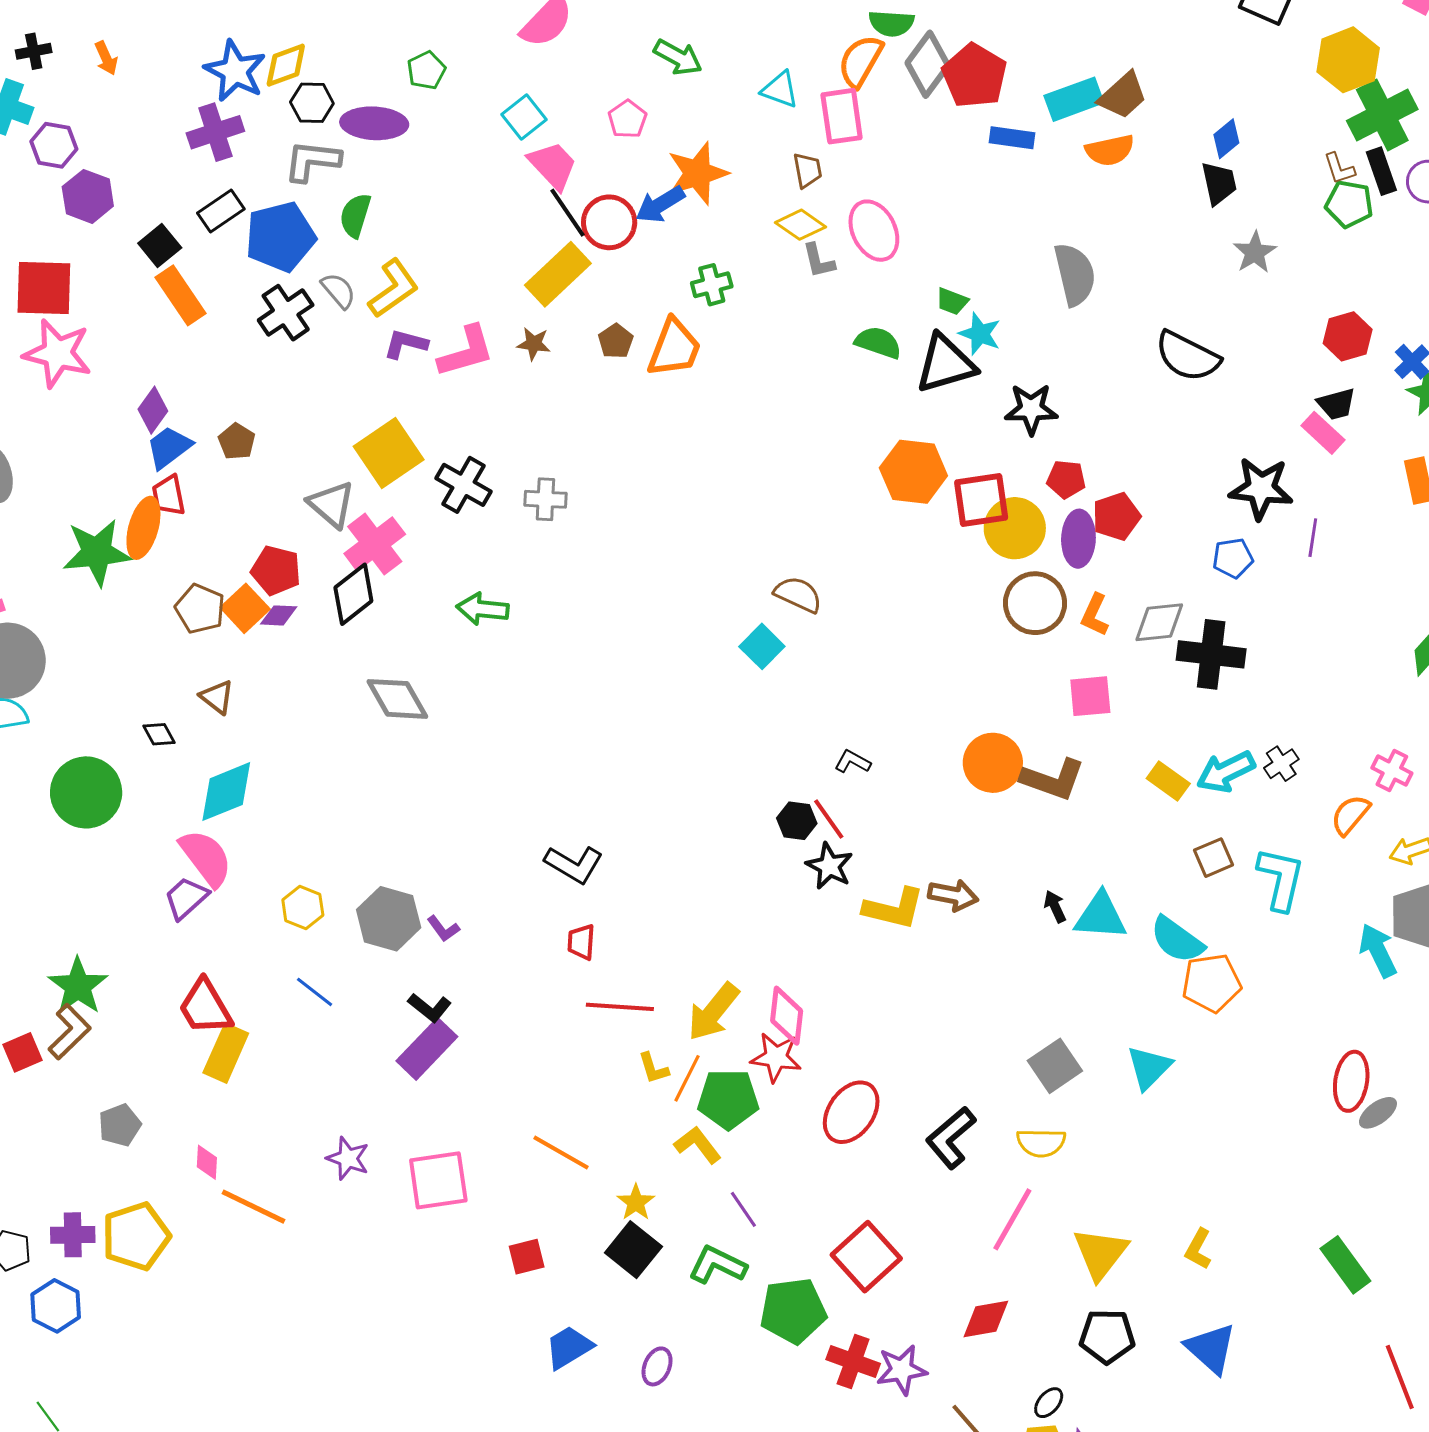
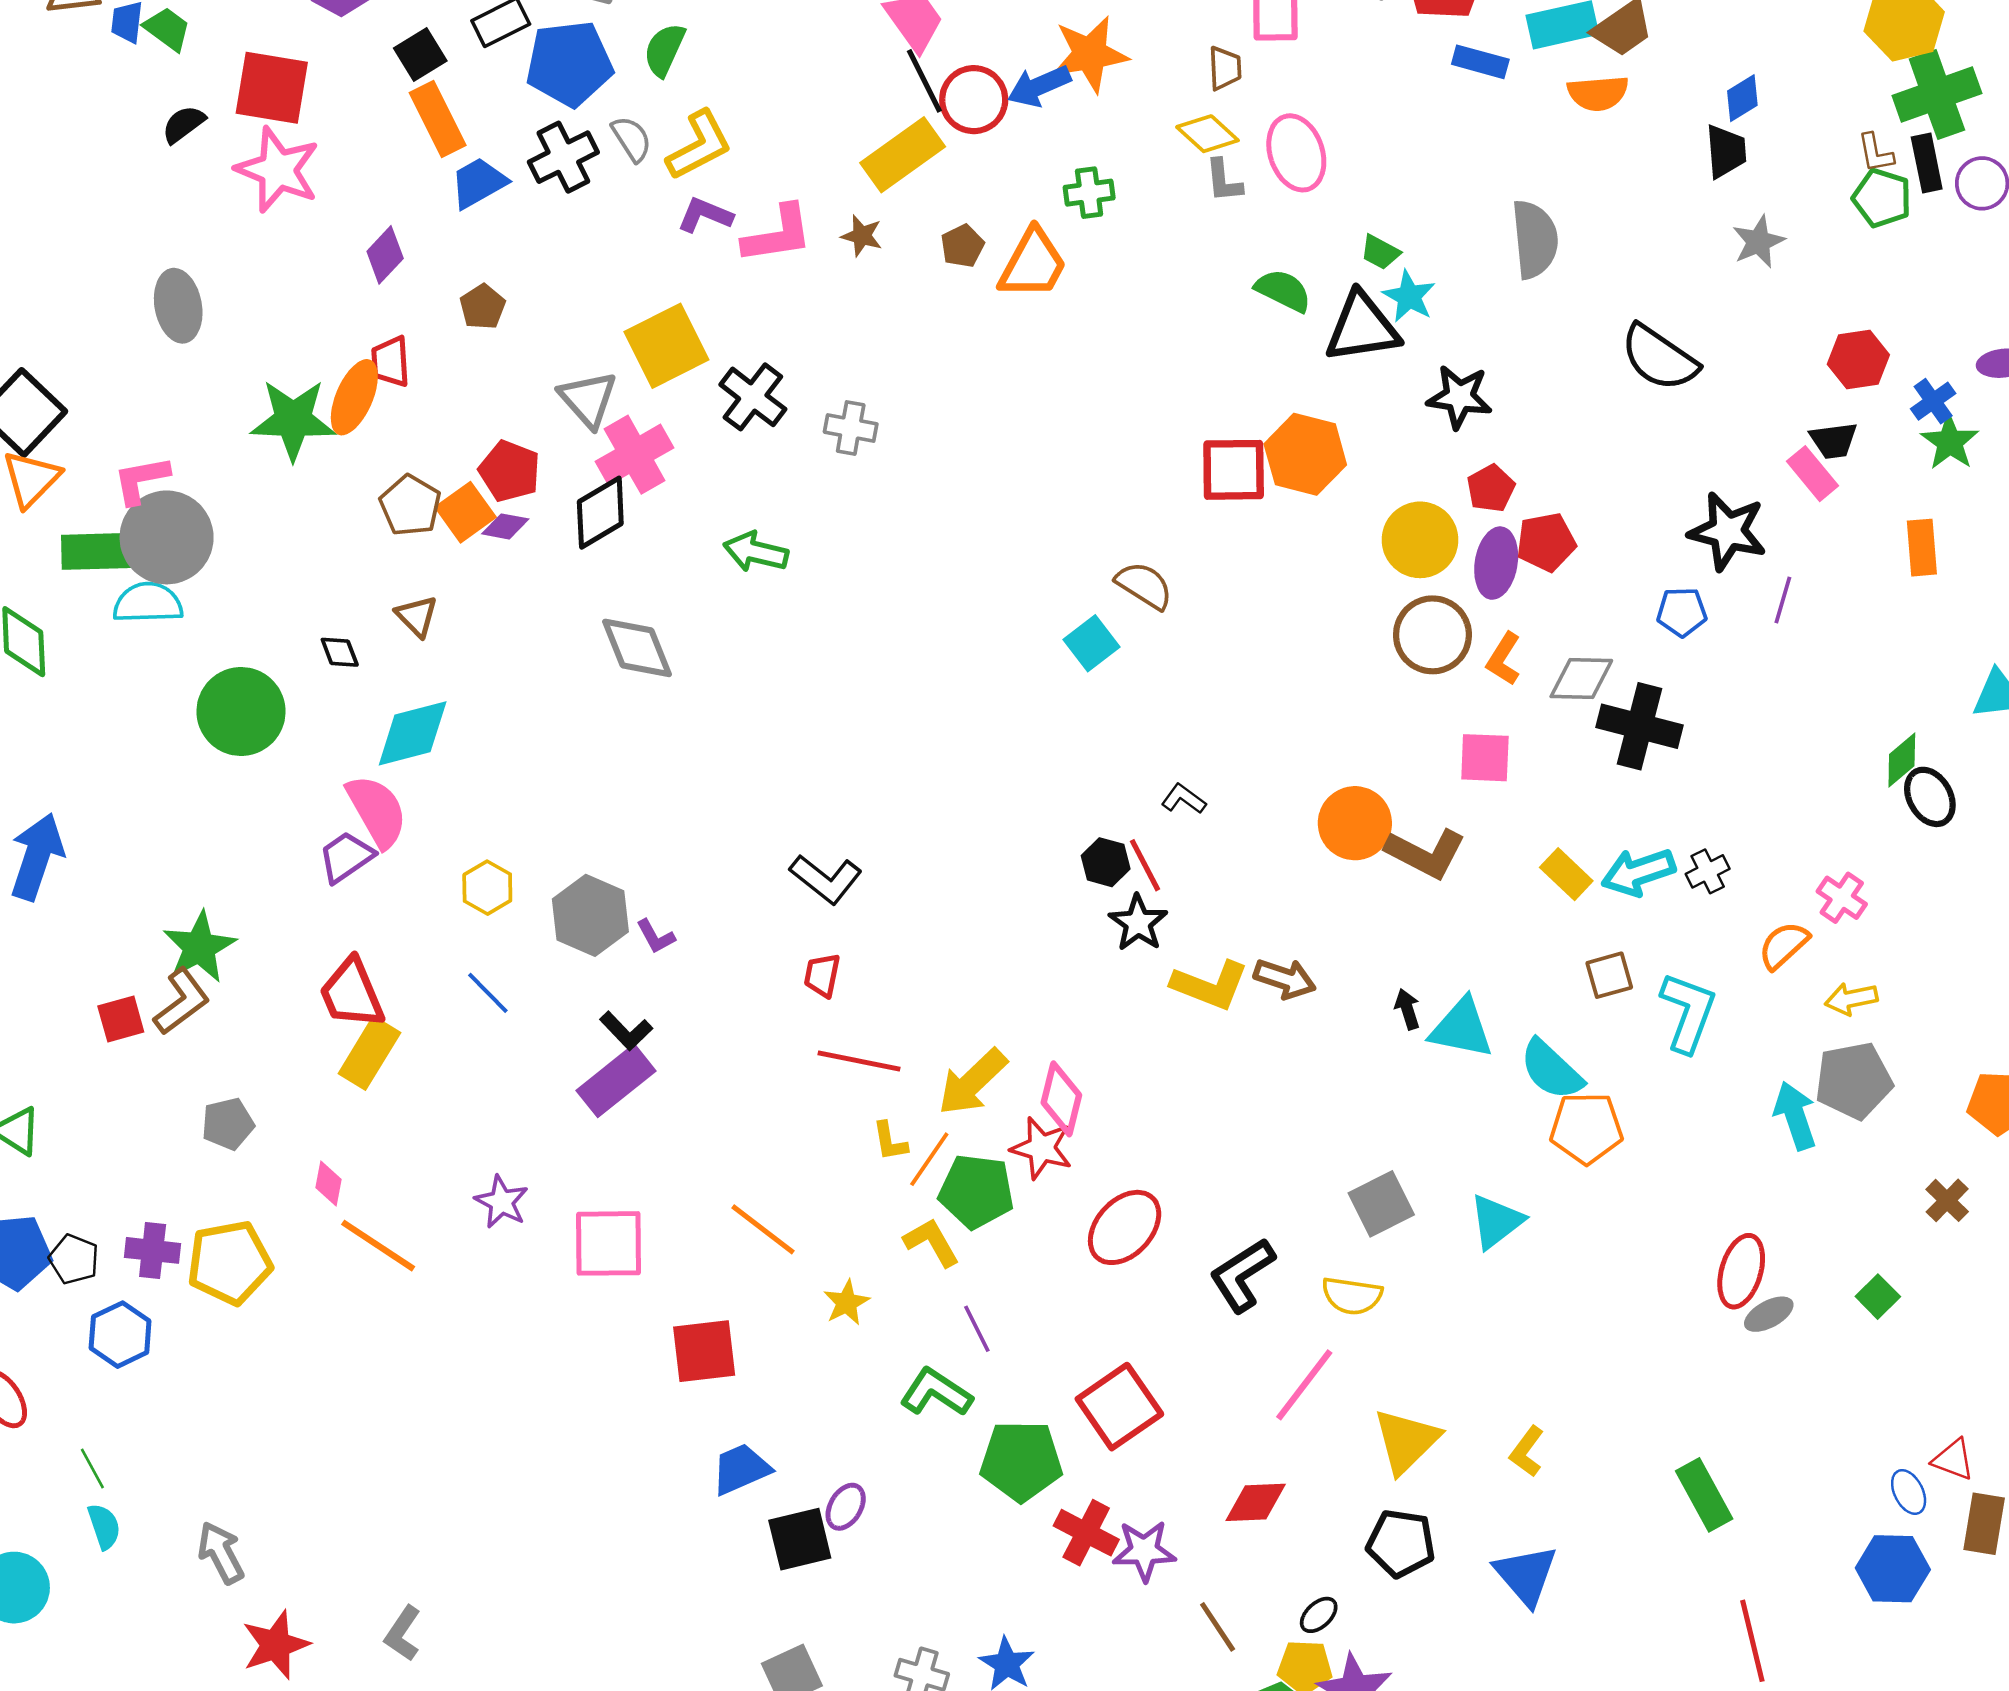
blue trapezoid: (169, 447) -> (478, 183), moved
red pentagon: (1066, 479) -> (1491, 488), turned 30
red square: (981, 500) -> (1234, 470), moved
black square: (633, 1250) -> (800, 1539), moved, turned 30
red square: (527, 1257) -> (704, 1351), size x1.5

